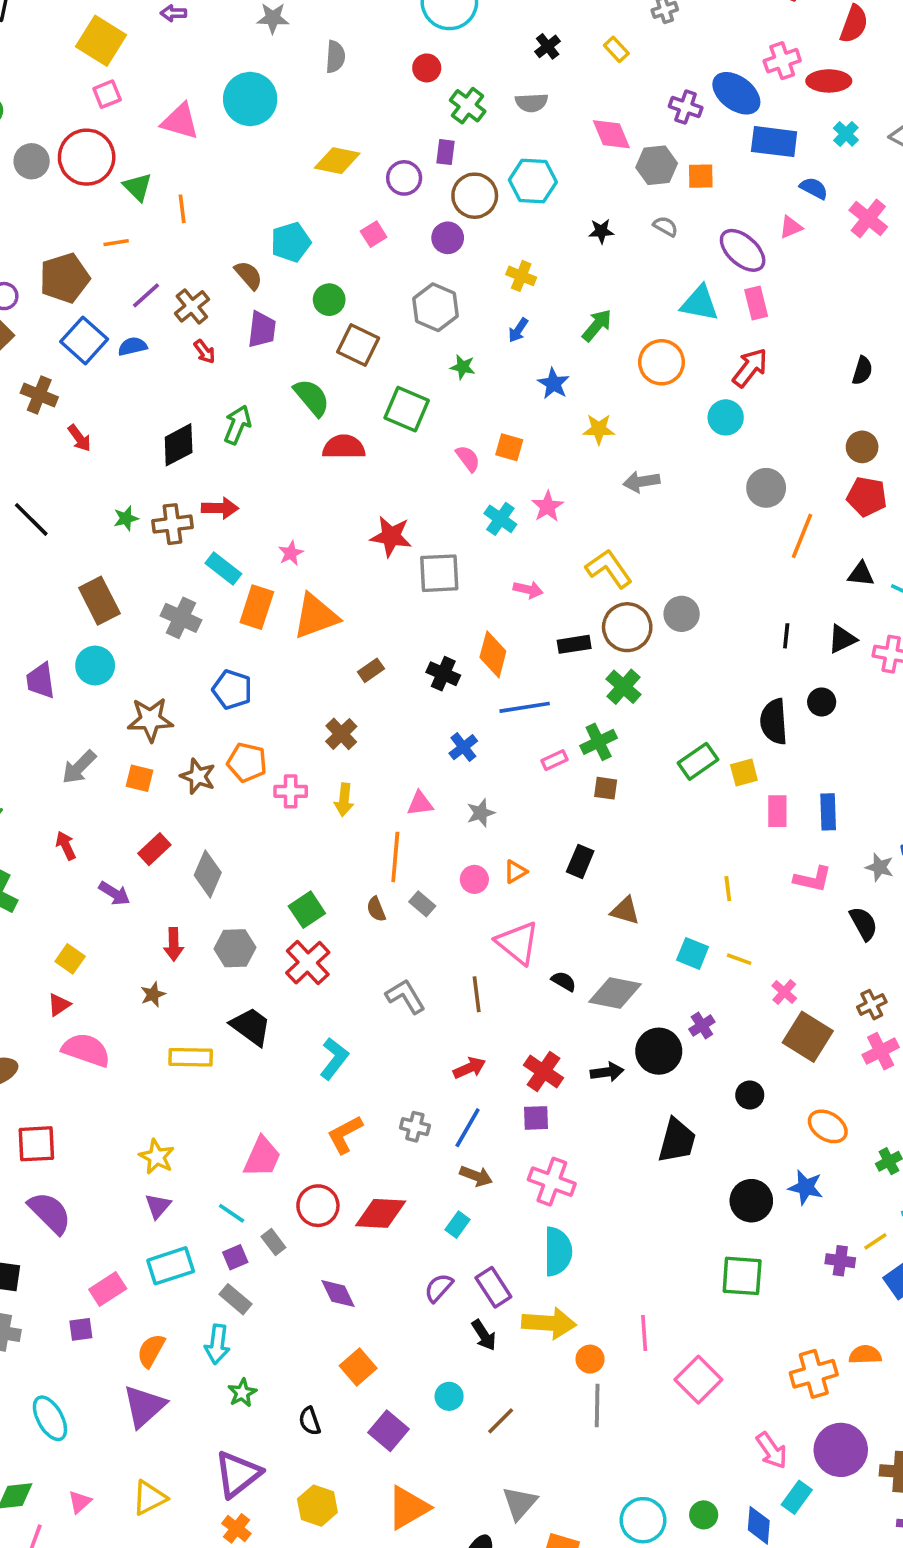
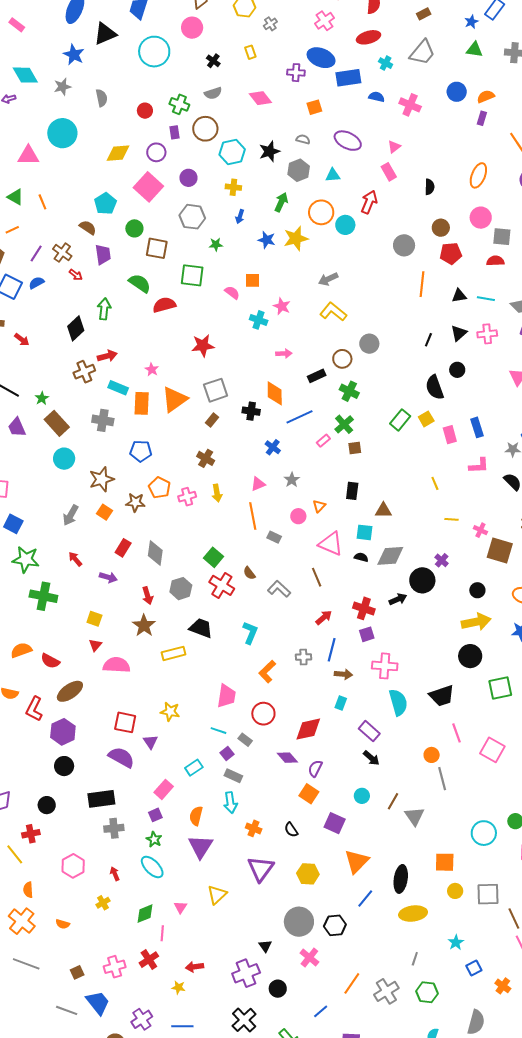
yellow rectangle: (616, 49) -> (250, 52), turned 40
pink cross: (782, 61) -> (325, 21), moved
red circle: (427, 68) -> (145, 111), moved
gray hexagon: (657, 165) -> (299, 170), moved
cyan hexagon: (533, 181) -> (232, 152), moved
brown circle: (475, 196) -> (205, 129), moved
pink triangle: (791, 227) -> (394, 147), moved
black star: (601, 231) -> (269, 151), size x1.5
pink square: (374, 234) -> (148, 187), size x2.0
cyan triangle: (700, 303) -> (333, 175), size x0.7
pink rectangle: (756, 303) -> (389, 172), moved
cyan circle: (726, 417) -> (345, 225), moved
yellow star: (599, 429) -> (296, 238), moved, size x1.4
gray circle: (766, 488) -> (404, 245), moved
green star: (126, 518) -> (42, 398), moved
yellow L-shape: (609, 569) -> (333, 312), moved
gray square: (439, 573) -> (216, 390), moved
brown circle: (627, 627) -> (342, 359), size x0.7
black line: (786, 636) -> (428, 340), turned 32
purple trapezoid: (41, 681) -> (17, 427), moved
orange pentagon: (247, 762) -> (159, 488), turned 30
orange square: (139, 778) -> (105, 512), turned 35
brown semicircle: (376, 909) -> (249, 573), moved
cyan square: (693, 953) -> (365, 532), moved
brown star: (153, 994) -> (144, 626), size x1.6
black trapezoid: (677, 1141) -> (442, 696), moved, turned 72
red square: (36, 1144) -> (125, 722), moved, turned 30
black circle: (751, 1201) -> (470, 656), moved
purple triangle: (158, 1206) -> (150, 742), moved
red diamond: (381, 1213) -> (308, 729), moved
cyan rectangle: (171, 1266) -> (194, 768), size x0.7
purple semicircle: (439, 1288) -> (315, 769), moved
yellow arrow: (549, 1323) -> (476, 622), moved
green star: (242, 1393) -> (154, 839), moved
gray triangle: (520, 1503) -> (414, 816), moved
orange cross: (236, 1528) -> (254, 828), moved

